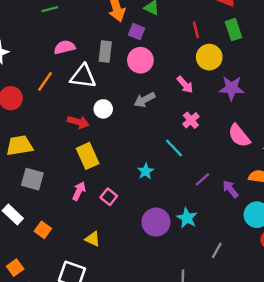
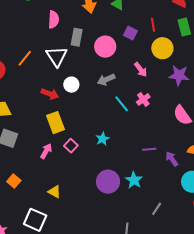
purple square: (137, 32) -> (130, 33), moved
pink semicircle: (65, 47) -> (54, 19), moved, turned 102
white triangle: (83, 76) -> (57, 56), turned 45
cyan line: (174, 148) -> (122, 104), moved
purple line: (202, 179) -> (149, 149), turned 32
pink square: (109, 197) -> (71, 146), moved

